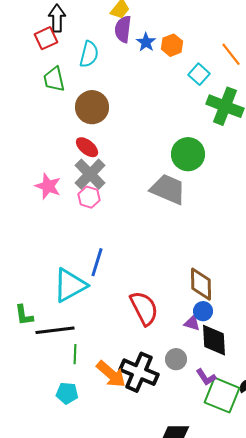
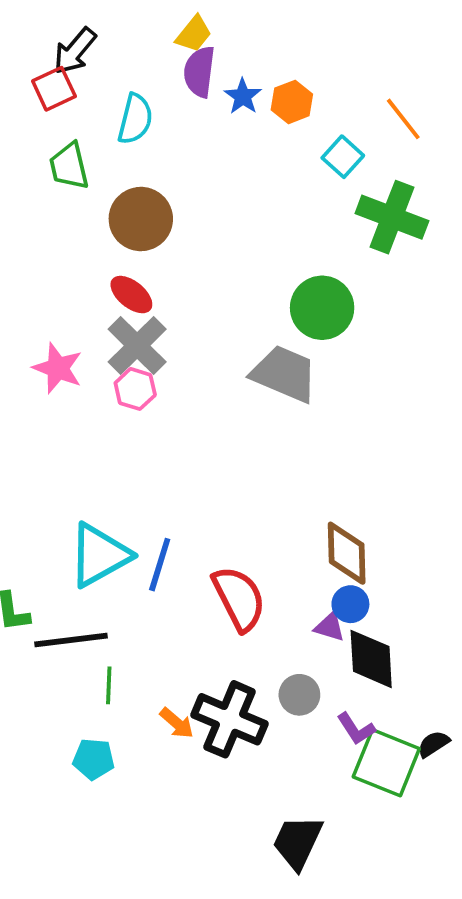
black arrow: (57, 18) -> (75, 51), turned -140
blue line: (97, 262) -> (160, 565), moved
orange arrow: (111, 374) -> (177, 723), size x0.6

